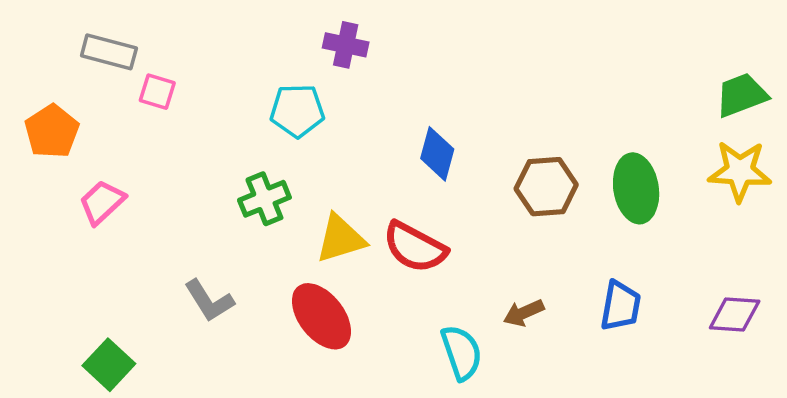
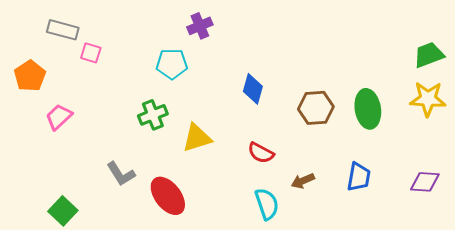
purple cross: (346, 45) -> (200, 26), turned -35
red semicircle: (415, 247) -> (261, 153), moved, size x0.7
red ellipse: (321, 316) -> (168, 196), moved

